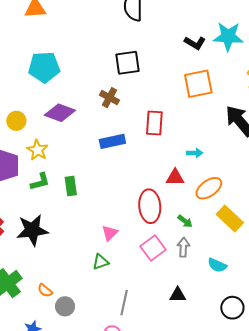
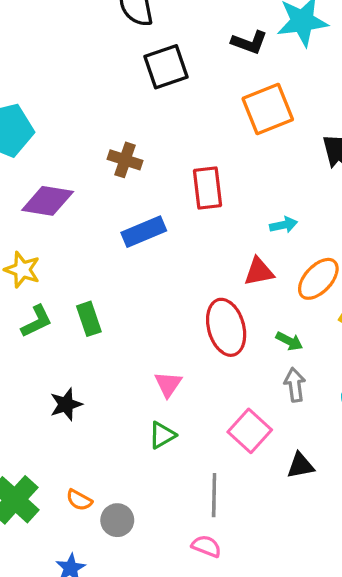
black square: (128, 63) -> (166, 67), moved
black star: (32, 230) -> (66, 404), moved, size x0.6
pink square: (153, 248) -> (250, 431), moved

